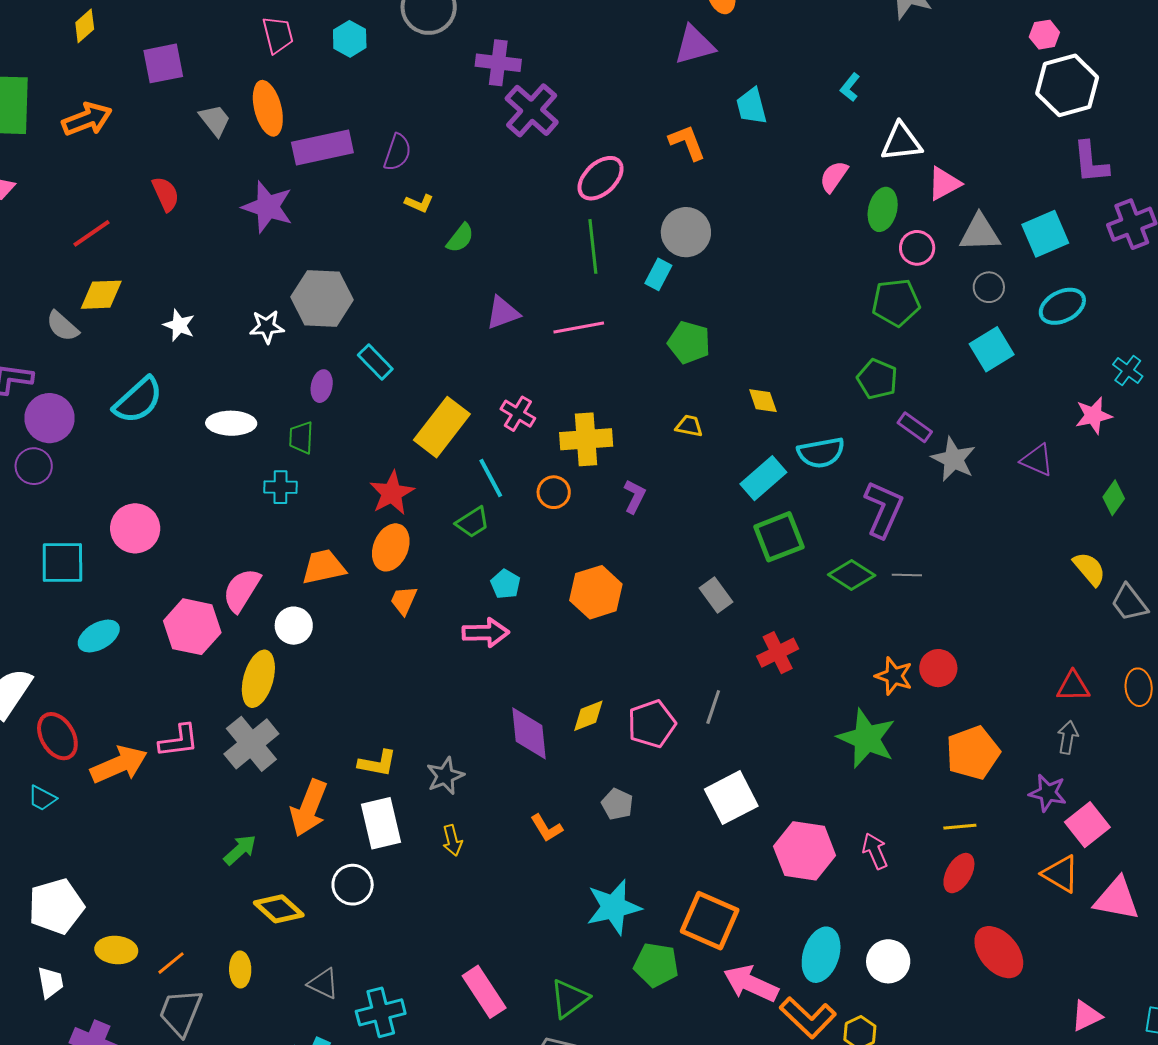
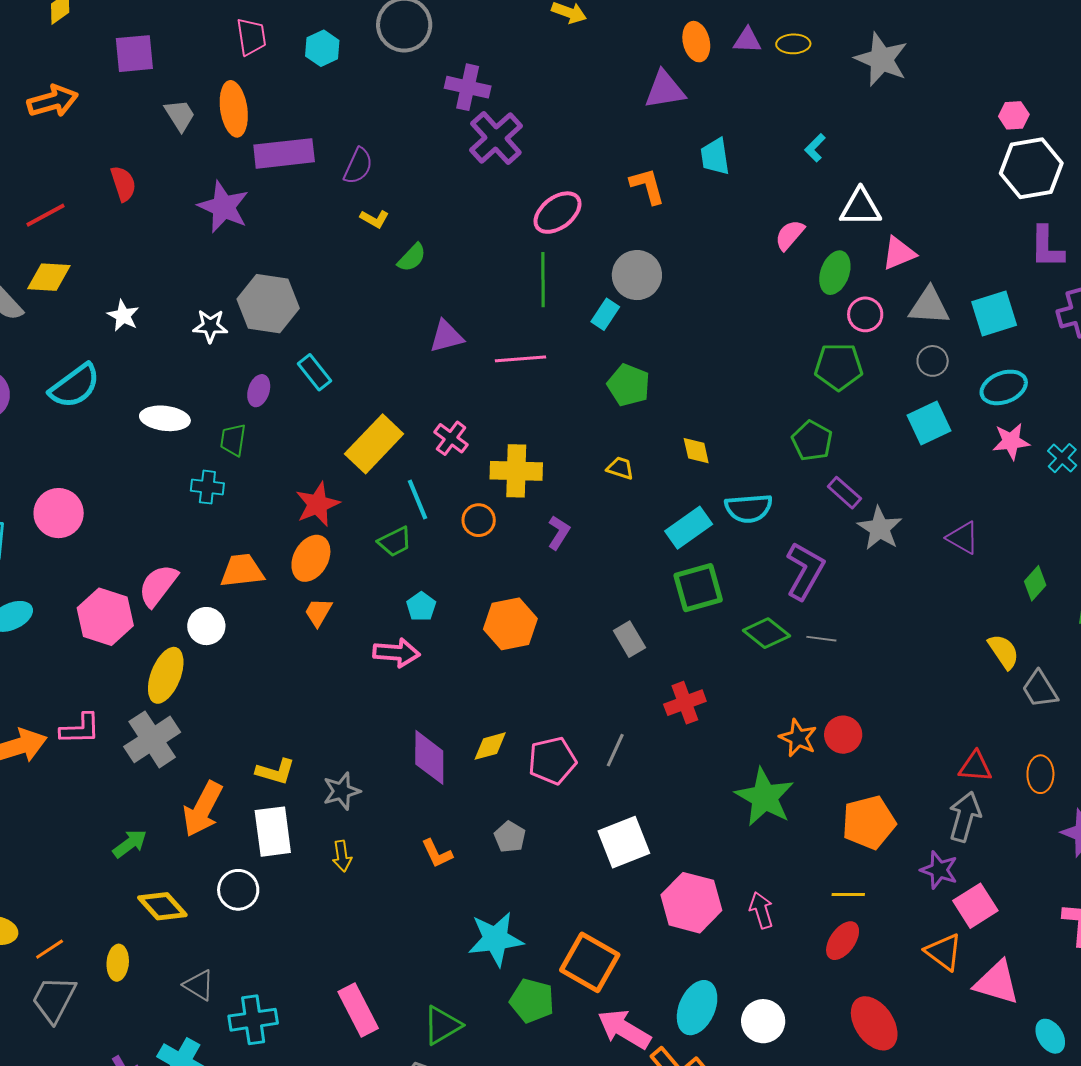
pink star: (1094, 416) -> (1011, 441), moved
gray arrow: (1068, 737) -> (965, 817), size x1.5

